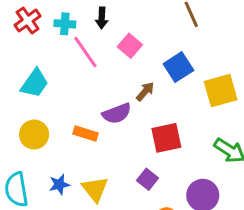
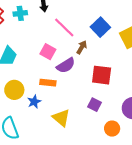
pink square: (130, 46) -> (48, 52), moved
pink line: (85, 52) -> (64, 27), moved
red square: (166, 138) -> (102, 75), turned 30
blue star: (59, 185) -> (34, 102), moved

